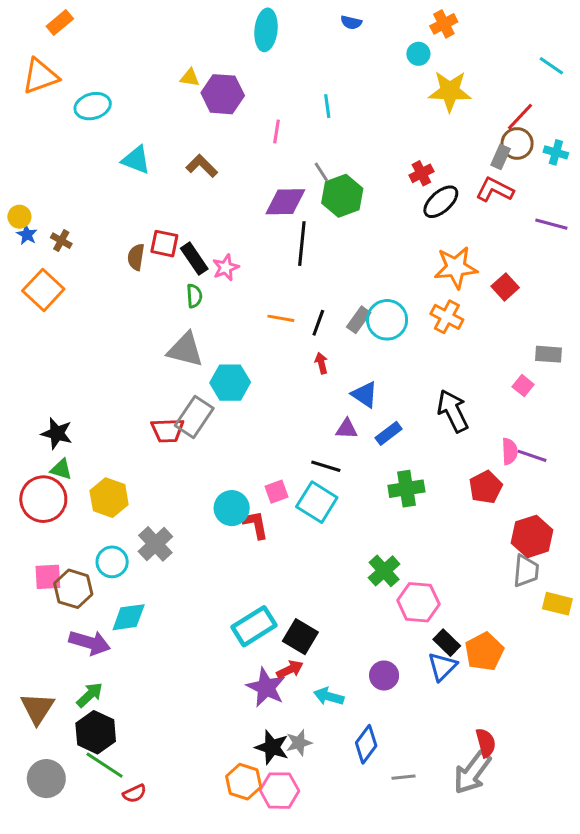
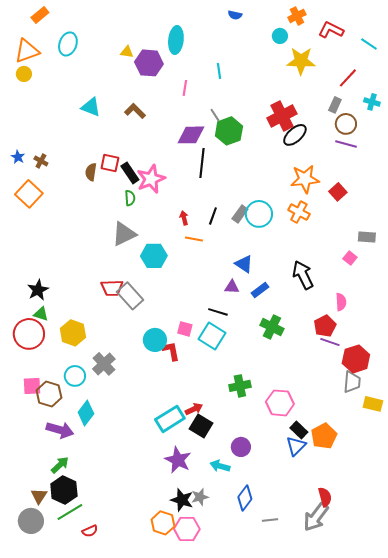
cyan ellipse: (266, 30) -> (176, 40), moved
cyan ellipse: (93, 106) -> (68, 44), moved, turned -55
brown circle: (517, 143) -> (346, 124), moved
red cross: (421, 173) -> (282, 116), size x1.8
red L-shape: (495, 190) -> (331, 30), moved
yellow circle: (19, 217) -> (24, 74), moved
purple line: (551, 224) -> (346, 144), moved
pink star: (226, 268) -> (151, 179), size x1.6
orange line: (281, 318) -> (194, 239), moved
gray triangle: (185, 350) -> (124, 234), turned -40
red arrow: (321, 363) -> (184, 218), moved
gray rectangle: (194, 417) -> (130, 296), moved, turned -76
black star: (57, 433) -> (38, 290), turned 30
purple line: (532, 456) -> (330, 342), moved
green cross: (406, 489) -> (272, 327), turned 35
pink square: (276, 492) -> (185, 329), turned 35
green cross: (384, 571) -> (240, 386), moved, turned 30
cyan diamond: (129, 617) -> (86, 413), turned -45
red arrow: (290, 669) -> (194, 409), moved
purple circle: (384, 675) -> (241, 447), moved
brown triangle: (37, 708) -> (39, 496), moved, size x0.7
green line: (105, 765) -> (70, 512), turned -64

